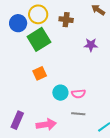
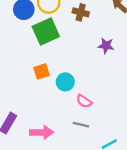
cyan circle: (60, 93) -> (65, 82), moved
pink semicircle: (78, 94) -> (84, 101), turned 32

